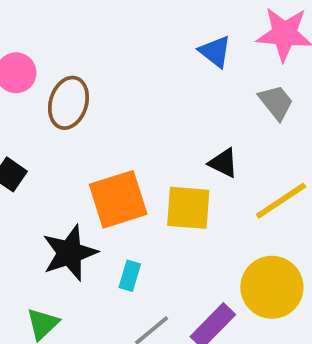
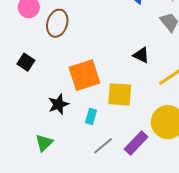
yellow square: (188, 208) -> (120, 94), moved
black star: (70, 253) -> (58, 104), size x0.7

